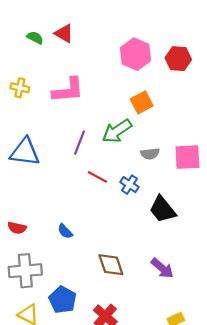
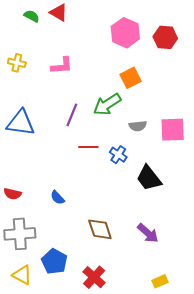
pink L-shape: (68, 90) -> (62, 66), size x0.7
red line: (97, 177) -> (88, 147), turned -30

